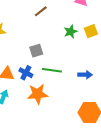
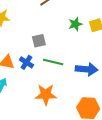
blue arrow: (85, 75) -> (87, 69), size x1.5
orange star: (38, 94) -> (46, 94), moved

